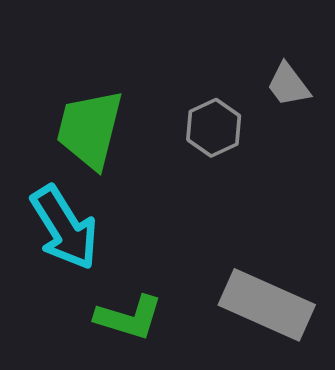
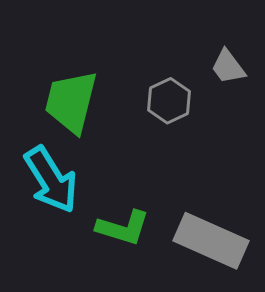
green L-shape: (129, 318) -> (123, 228), moved

